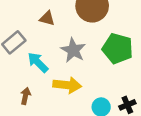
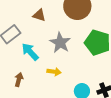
yellow arrow: (67, 85) -> (54, 72), size x0.6

